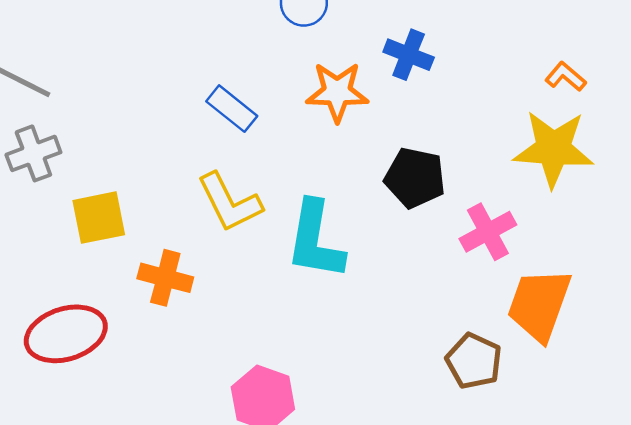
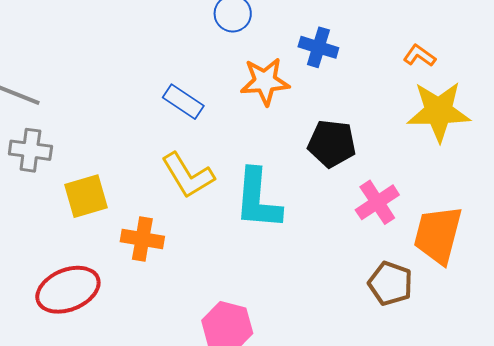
orange L-shape: (566, 77) -> (419, 56), moved
gray cross: (33, 153) -> (30, 150), turned 33
pink cross: (488, 232) -> (377, 202), moved

